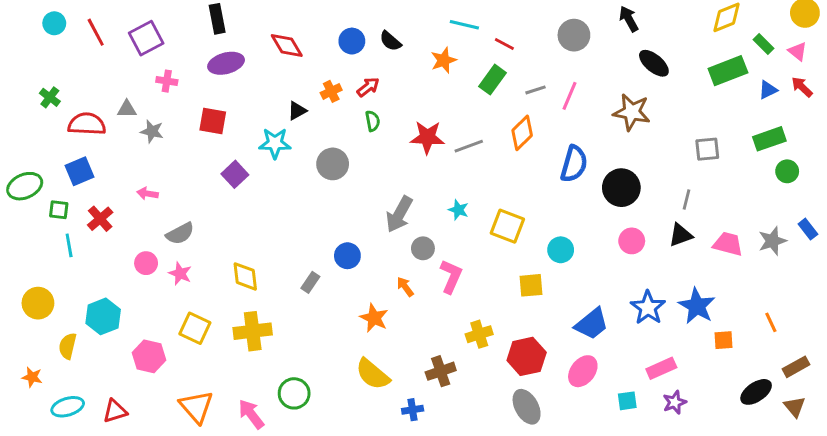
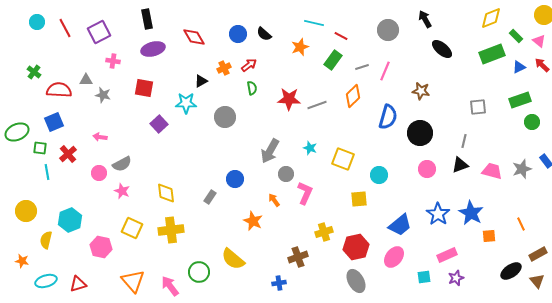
brown star: (632, 112) -> (421, 91), moved, size x0.7
pink circle: (146, 263) -> (99, 173), moved
yellow semicircle: (373, 374) -> (233, 259), moved

